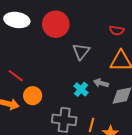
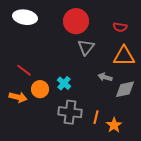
red circle: (56, 24) -> (76, 21), moved
cyan cross: (81, 89) -> (64, 83), moved

